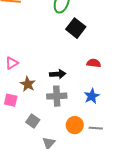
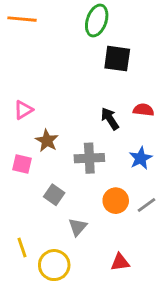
black square: (76, 28) -> (117, 59), turned -30
black arrow: (58, 74) -> (110, 119), moved, turned -119
gray line: (96, 128) -> (146, 205), turned -40

